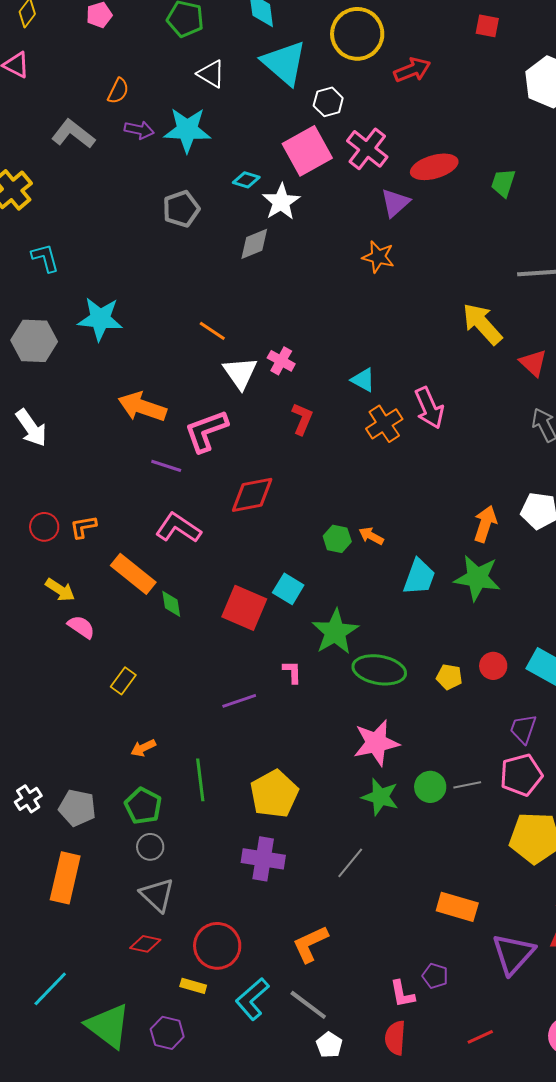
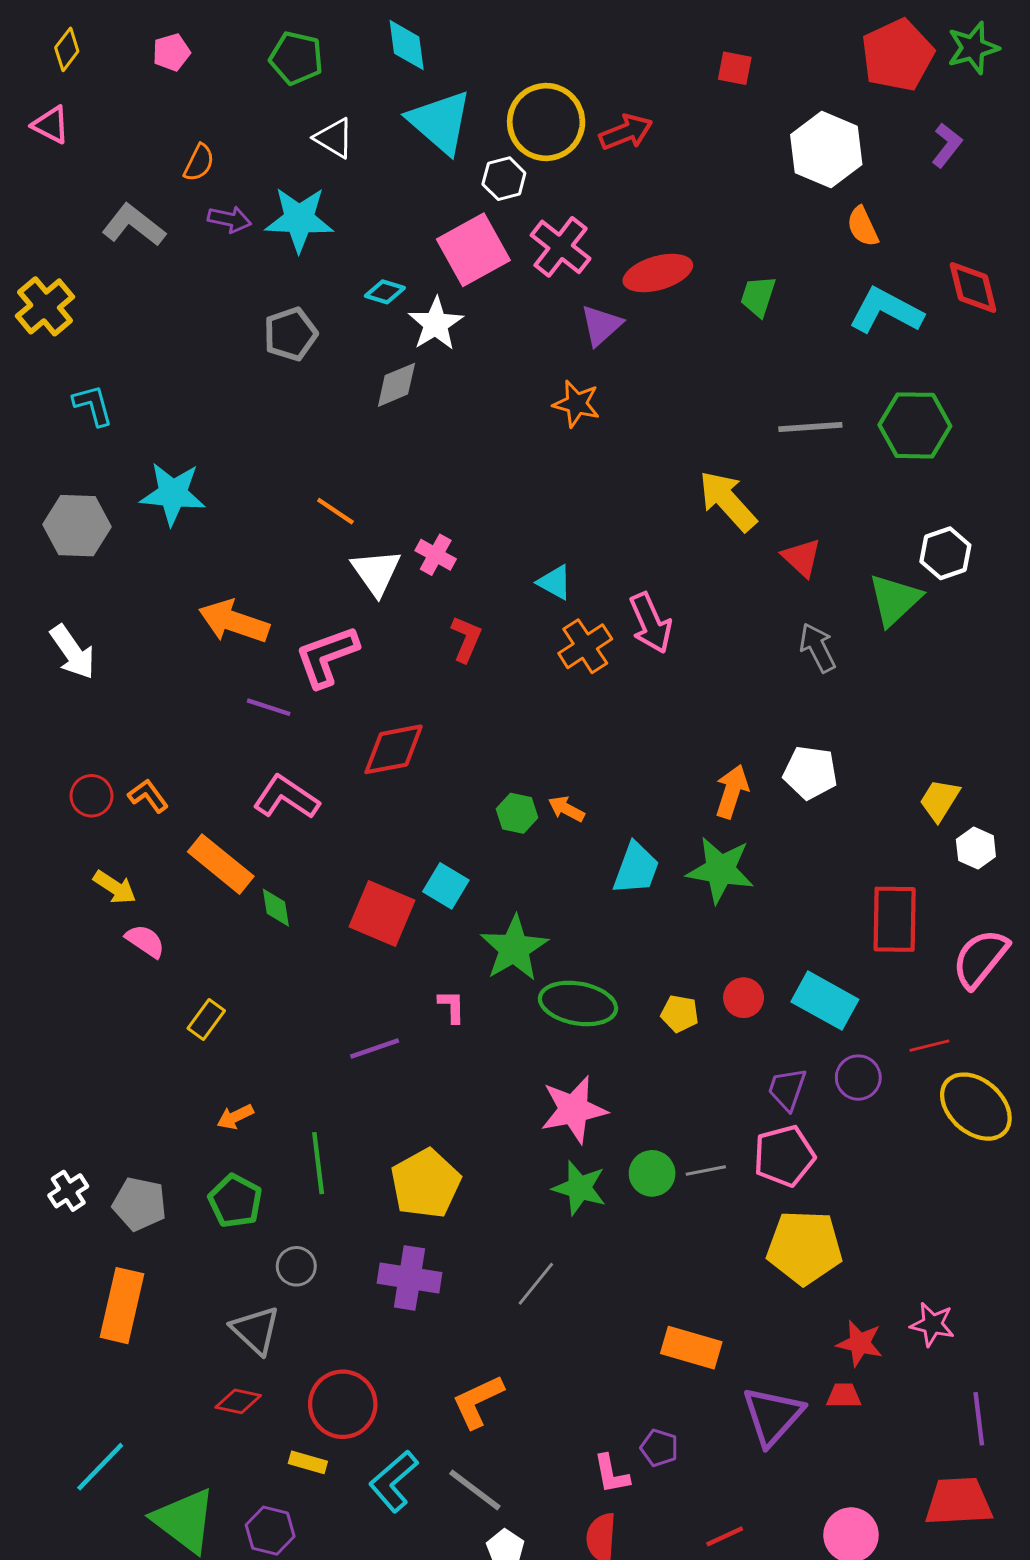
yellow circle: (357, 34) -> (546, 122), moved
orange L-shape: (83, 527) -> (148, 796), turned 64
gray circle: (150, 847) -> (296, 1266), moved

